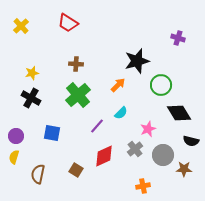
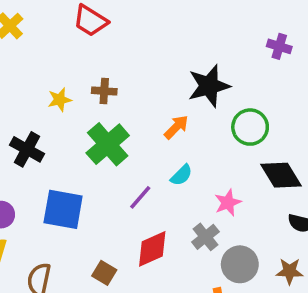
yellow star: (32, 73) -> (60, 100), moved
blue square: (52, 133) -> (63, 209), size x1.4
gray circle: (163, 155) -> (240, 264), moved

